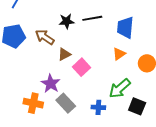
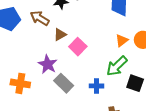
orange triangle: (119, 54) -> (122, 40), moved
orange cross: (33, 103) -> (20, 83), moved

